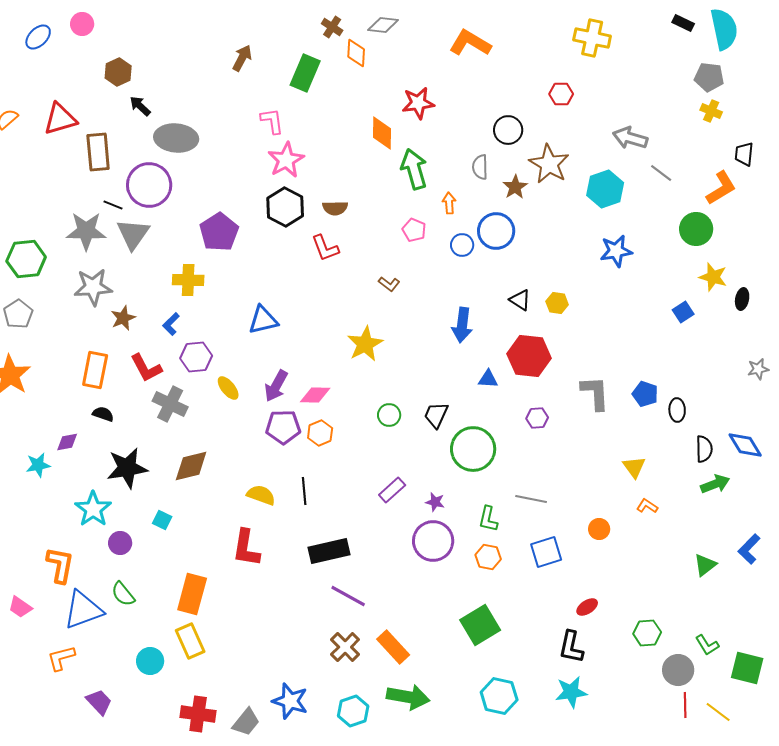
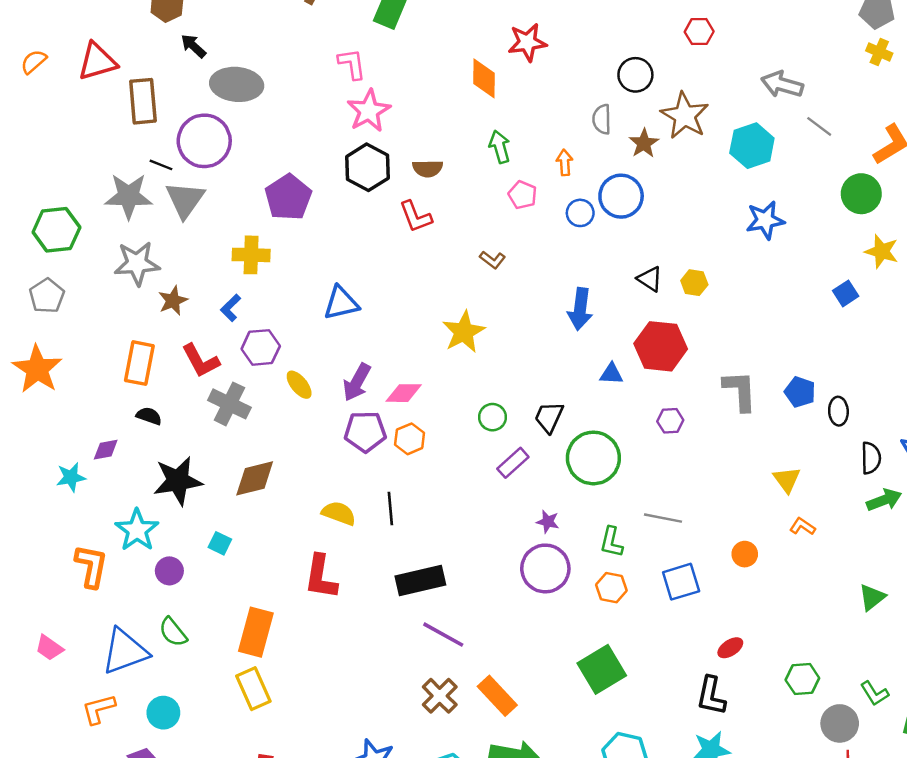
green arrow: (414, 169) -> (500, 147), moved, size x0.7
purple rectangle: (392, 490) -> (513, 463), moved
orange L-shape: (60, 565) -> (91, 566), moved
cyan circle: (150, 661) -> (163, 713), moved

